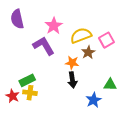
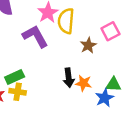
yellow semicircle: (81, 35) -> (66, 21), moved, turned -65
orange star: (72, 63) -> (84, 83), moved
blue star: (94, 100) -> (105, 98), moved

